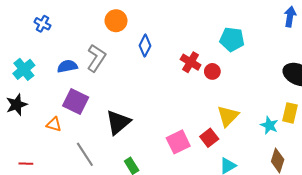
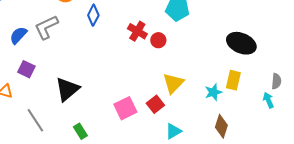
gray L-shape: (96, 58) -> (46, 27), turned -148
blue semicircle: (67, 66) -> (18, 35), turned -36
purple square: (76, 102) -> (26, 69), size x0.7
cyan star: (269, 125) -> (213, 92), turned 30

